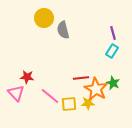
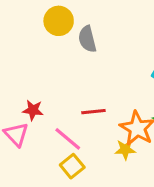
red line: (81, 78) -> (93, 112), moved
yellow square: (69, 104) -> (72, 166), moved, turned -35

